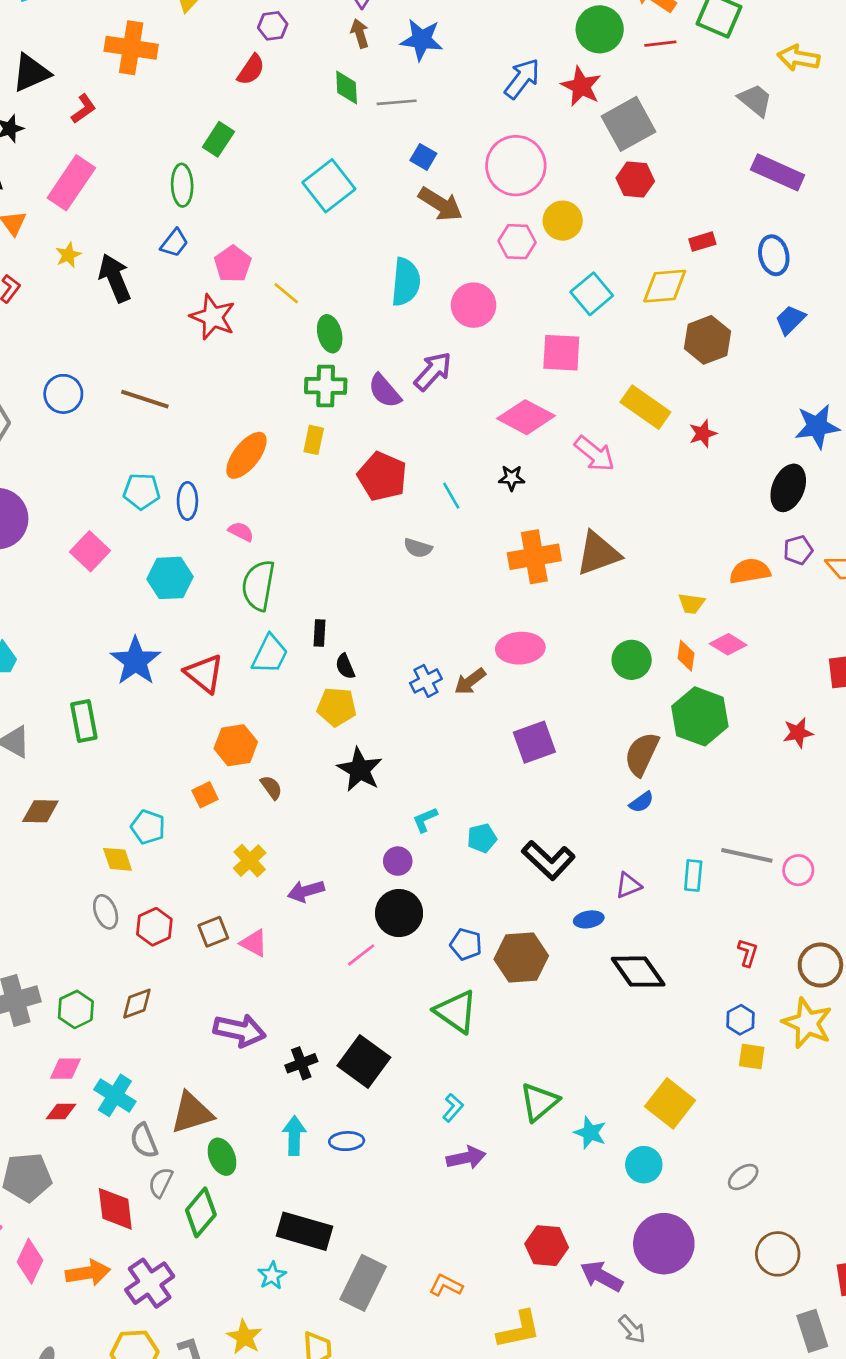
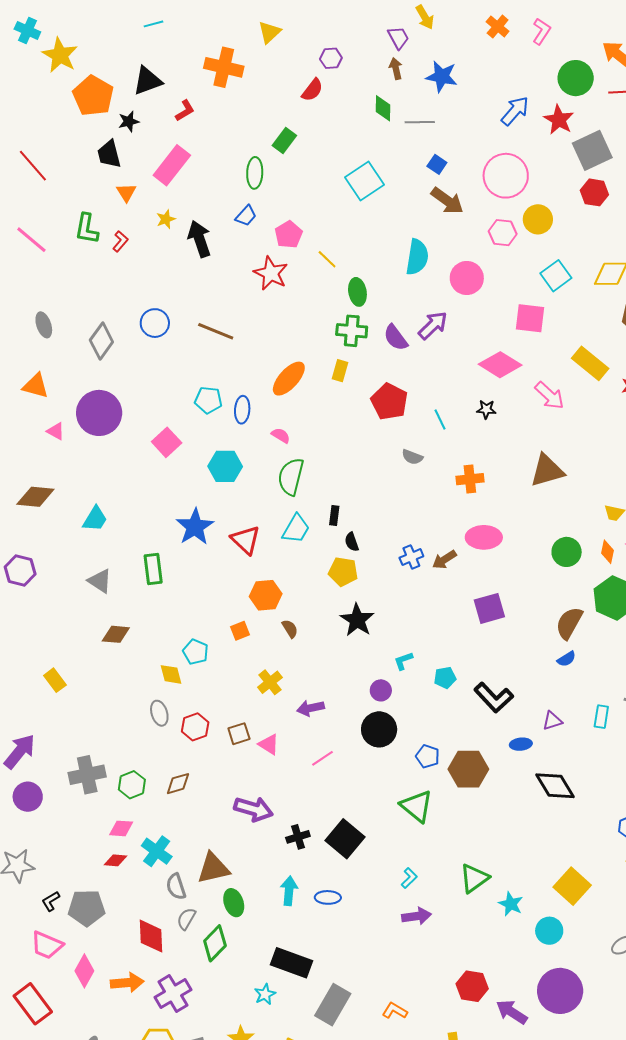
orange cross: (534, 557) -> (470, 479), moved, size x0.7
pink line: (361, 955) -> (323, 758), moved

